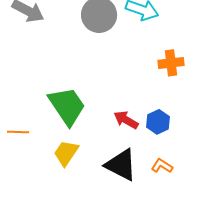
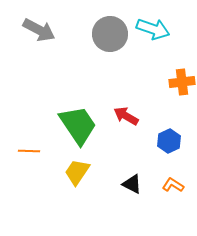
red arrow: (126, 120) -> (126, 116), moved
black triangle: (121, 165) -> (132, 184), size x0.6

